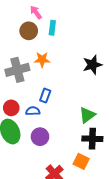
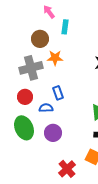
brown circle: (29, 31) -> (40, 39), moved
blue rectangle: (45, 96) -> (58, 93), turned -40
red circle: (11, 108) -> (25, 97), moved

